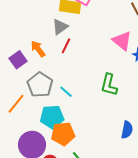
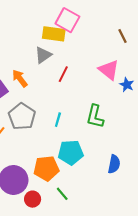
red line: (66, 46) -> (63, 74), moved
cyan line: (66, 92) -> (58, 120), moved, turned 64
cyan pentagon: (52, 117) -> (71, 152), moved

